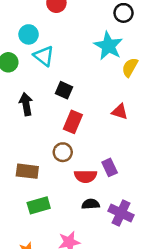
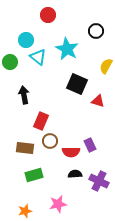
black circle: (124, 13) -> (96, 31), moved
cyan star: (108, 46) -> (67, 49), moved
black square: (64, 90) -> (77, 84), moved, size x1.5
red rectangle: (73, 122) -> (41, 121), moved
brown circle: (63, 152) -> (50, 141), moved

